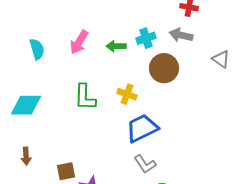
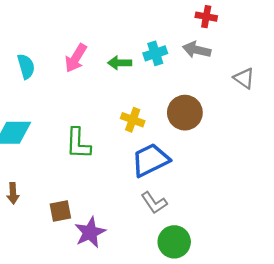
brown circle: (164, 68) -> (185, 113), moved
green L-shape: (85, 97) -> (78, 143), moved

